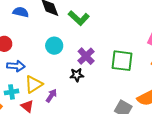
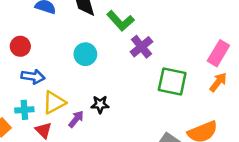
purple cross: (86, 56) -> (141, 47), moved
black star: (77, 75) -> (100, 104), moved

